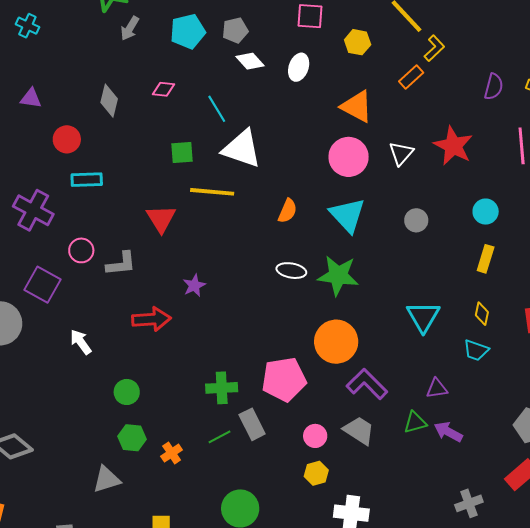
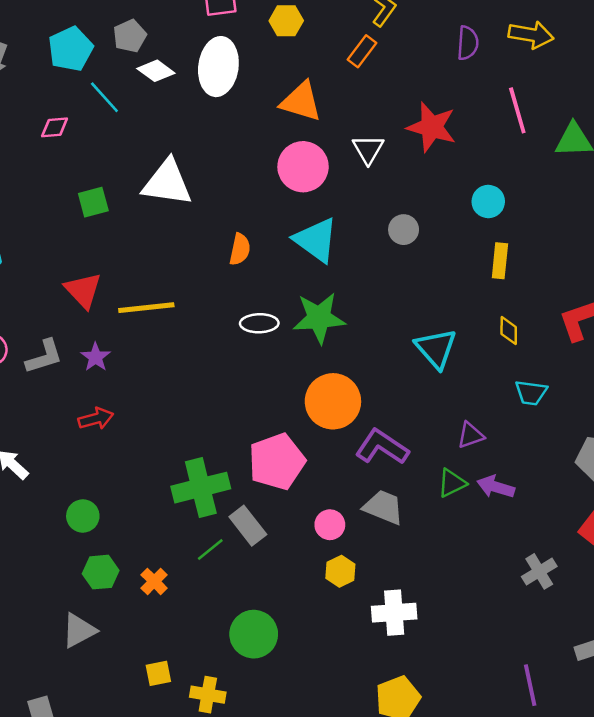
white ellipse: (299, 67) -> (218, 67), size x1.6
cyan line: (217, 109) -> (104, 97), moved
yellow line: (212, 192) -> (146, 308), moved
purple star: (194, 285) -> (96, 357), moved
red arrow: (151, 319) -> (96, 419), size x0.7
cyan trapezoid: (476, 350) -> (531, 393), moved
green cross: (222, 388) -> (201, 488), size x1.4

